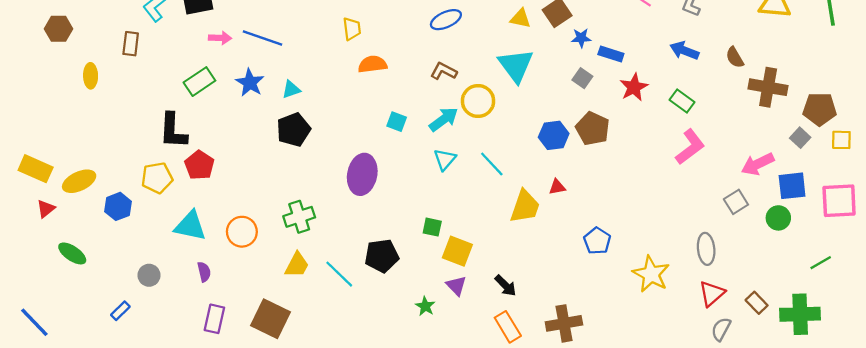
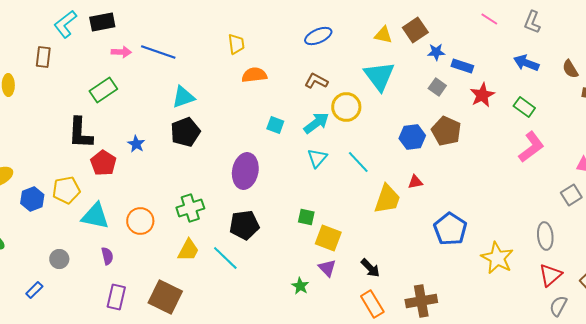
blue star: (250, 83) -> (136, 144), moved, size x0.7
cyan triangle: (291, 90) -> (183, 97), size x1.4
yellow pentagon: (157, 178) -> (66, 190), moved
blue pentagon: (597, 241) -> (450, 229), size x1.4
black pentagon: (382, 256) -> (244, 225), moved

